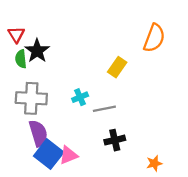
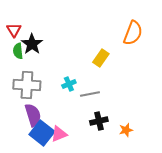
orange star: (154, 163) -> (126, 130), moved

